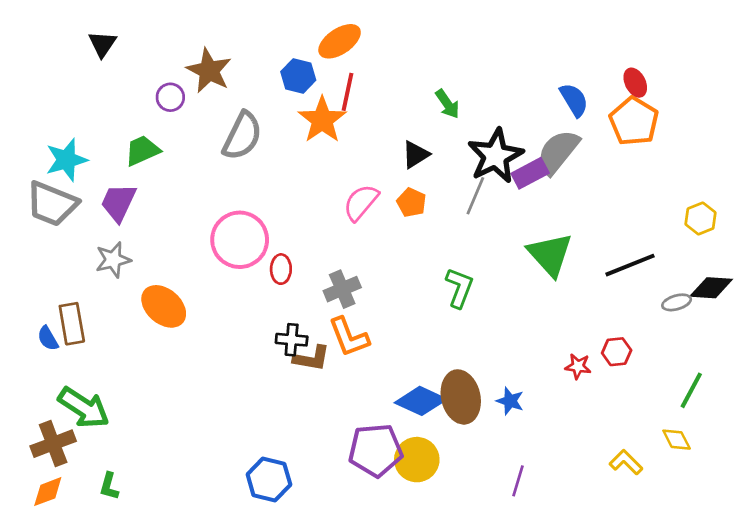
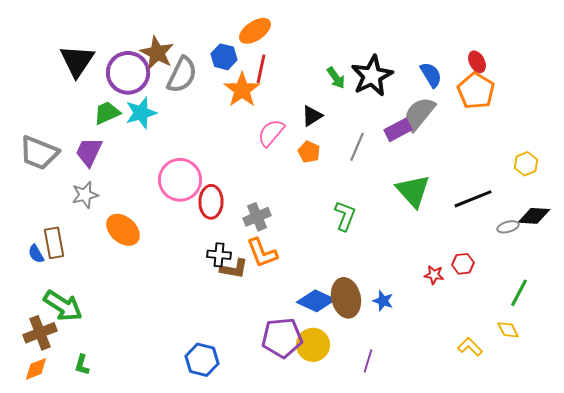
black triangle: (102, 44) -> (77, 61), moved, size x1.6
purple circle: (170, 97) -> (128, 73), size x2.0
gray semicircle: (242, 136) -> (182, 75), moved
black star: (495, 156) -> (372, 76), moved
cyan star: (66, 160) -> (141, 113), moved
pink semicircle: (361, 202) -> (271, 133), moved
red ellipse: (281, 269) -> (211, 202), size x1.5
purple line: (518, 481) -> (368, 361), moved

